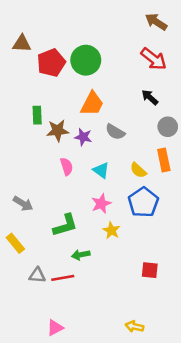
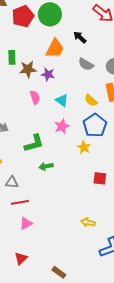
black arrow: (150, 97) -> (80, 37), moved
gray semicircle: (115, 132) -> (86, 64), moved
yellow star: (111, 230) -> (84, 147), moved
red line: (63, 278) -> (20, 202), moved

